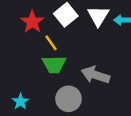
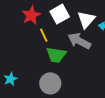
green trapezoid: (54, 64) -> (56, 55), moved
gray arrow: (95, 75) -> (79, 41), moved

